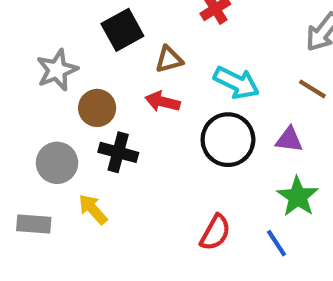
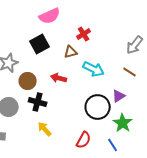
brown triangle: (169, 59) -> (71, 52), moved
black circle: (228, 140) -> (98, 107), moved
purple triangle: (289, 140) -> (119, 96), turned -40
yellow arrow: (93, 209) -> (45, 129), moved

